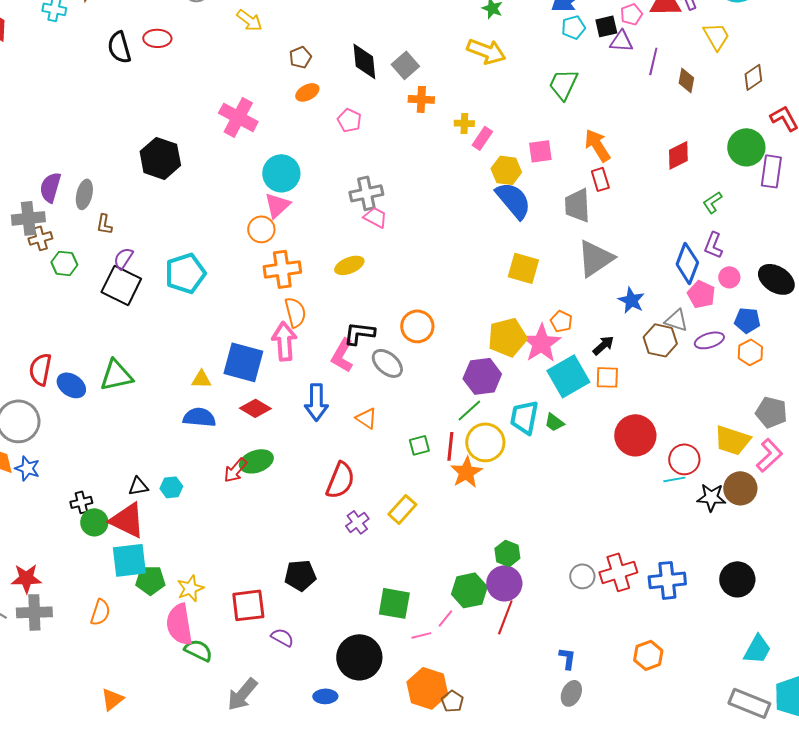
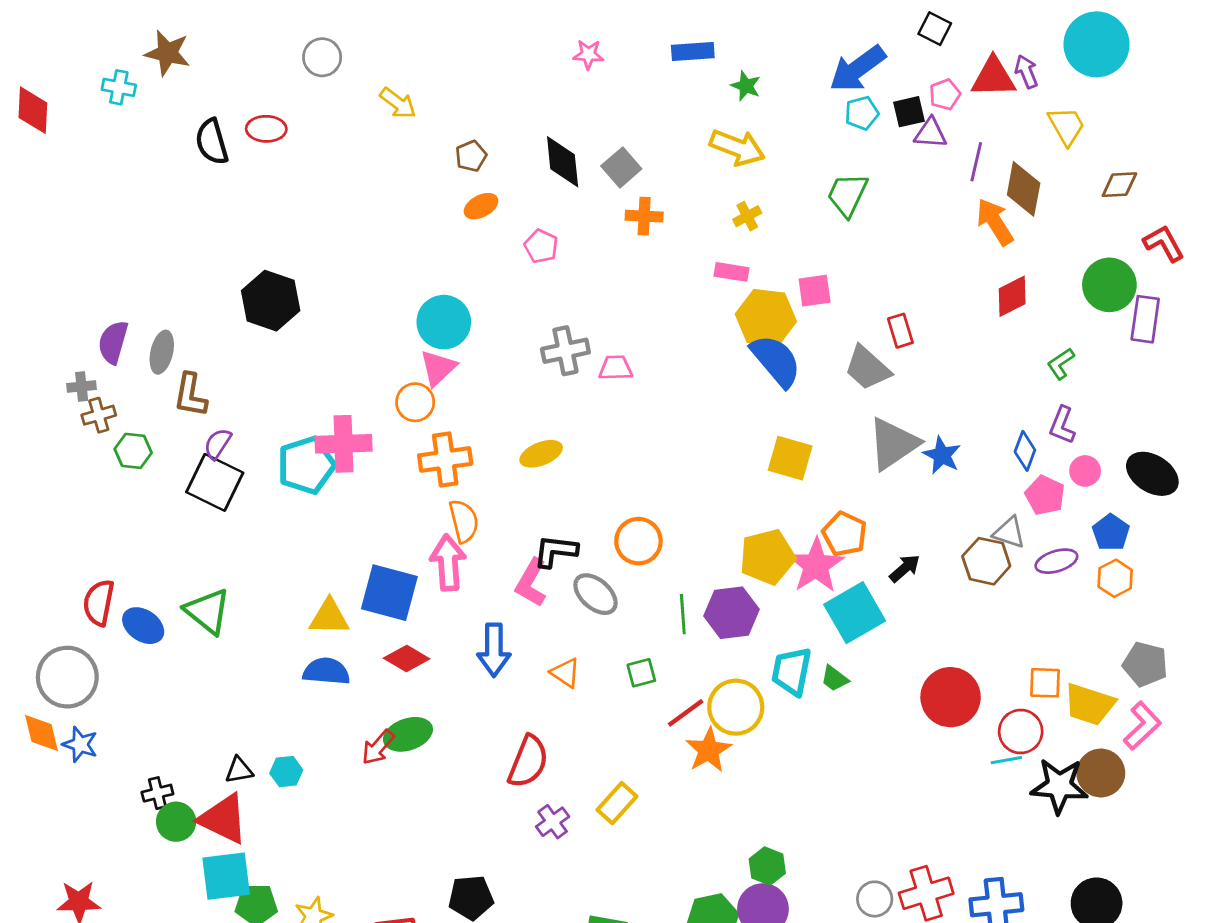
brown diamond: (753, 77) -> (1119, 185), turned 32
brown diamond: (686, 80) -> (1024, 189), size x1.5
pink cross: (238, 117) -> (344, 444), moved, turned -30
yellow cross: (464, 123) -> (747, 216), moved, turned -30
pink rectangle: (482, 138) -> (731, 272), turned 65
orange arrow: (597, 145) -> (995, 222), moved
yellow hexagon: (506, 170) -> (766, 318), size x1.4
gray trapezoid: (577, 205) -> (867, 368), turned -45
pink trapezoid: (375, 217) -> (616, 368), moved, turned -30
gray cross: (28, 218) -> (82, 387), size x0.6
brown L-shape: (104, 224) -> (190, 395), size x1.5
blue diamond: (687, 263) -> (1025, 451), size x0.7
blue star: (631, 300) -> (942, 455), moved
blue pentagon: (747, 320) -> (1111, 533), turned 30
orange pentagon: (561, 321) -> (845, 534), size x1.4
green triangle: (116, 375) -> (208, 611), turned 51
orange square: (607, 377) -> (1045, 683), moved
yellow triangle: (201, 379) -> (329, 617), size x1.4
green line: (469, 410) -> (683, 614), moved, turned -52
green square: (419, 445) -> (641, 673), moved
red line: (450, 446) -> (686, 713), turned 48
black star: (711, 497) -> (1059, 786), size x1.4

